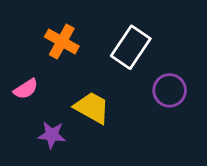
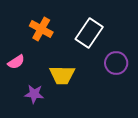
yellow trapezoid: (92, 108) -> (62, 75), turned 152

